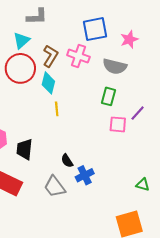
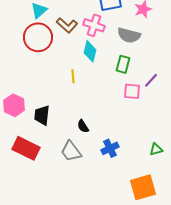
brown L-shape: (50, 56) -> (67, 25), turned 100
cyan diamond: (48, 83) -> (90, 51), moved
blue cross: (85, 175) -> (110, 148), moved
green triangle: (143, 185) -> (156, 149), turned -32

